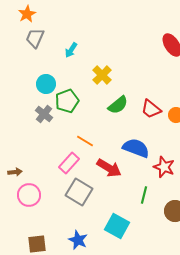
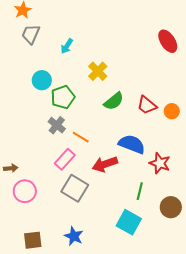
gray cross: (44, 114) -> (57, 125), moved
red arrow: (109, 168) -> (105, 164), turned 130
cyan square: (117, 226) -> (129, 222), moved

